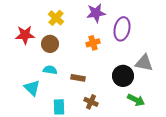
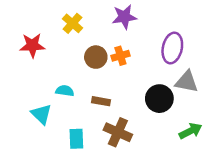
purple ellipse: (122, 29) -> (172, 48), moved
brown circle: (50, 44) -> (96, 57), moved
green arrow: (136, 100) -> (190, 131), moved, turned -54
brown cross: (91, 102) -> (118, 132), size x1.5

